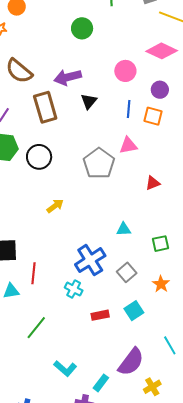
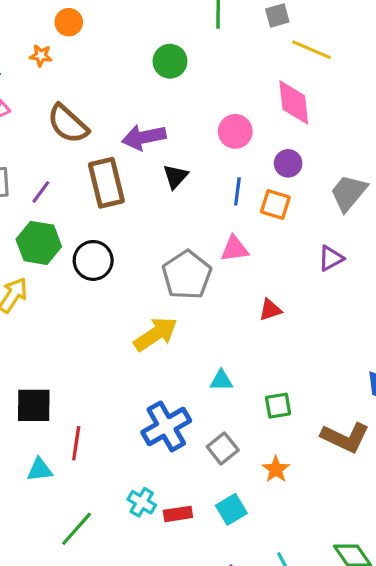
pink diamond: (162, 51) -> (294, 102), turned 56
yellow arrow: (55, 206) -> (156, 334), moved, size x1.6
cyan cross: (74, 289) -> (142, 502), moved

